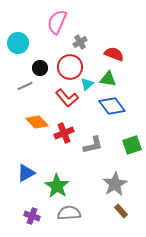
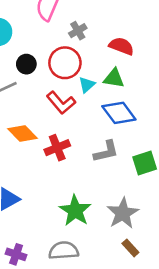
gray L-shape: (93, 145) -> (106, 152), moved
green star: (57, 186) -> (75, 211), moved

